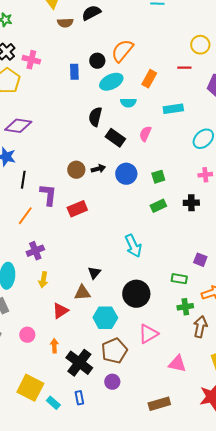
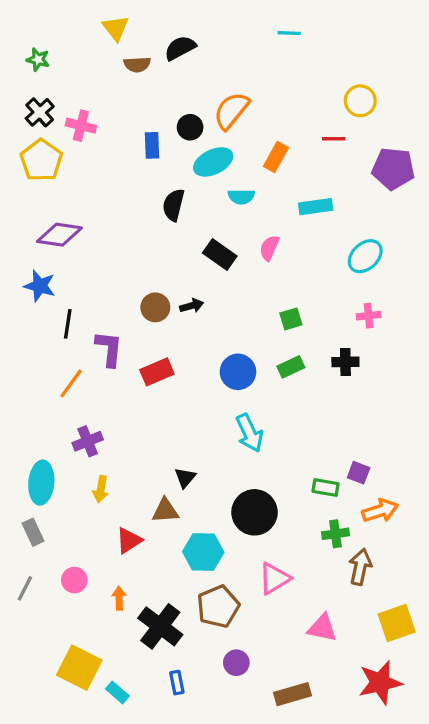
black semicircle: (95, 117) -> (174, 205), moved
blue circle: (126, 174) -> (238, 372), moved
purple square: (200, 260) -> (359, 473), moved
purple circle: (112, 382) -> (236, 663), moved
blue rectangle: (79, 398) -> (177, 683), moved

